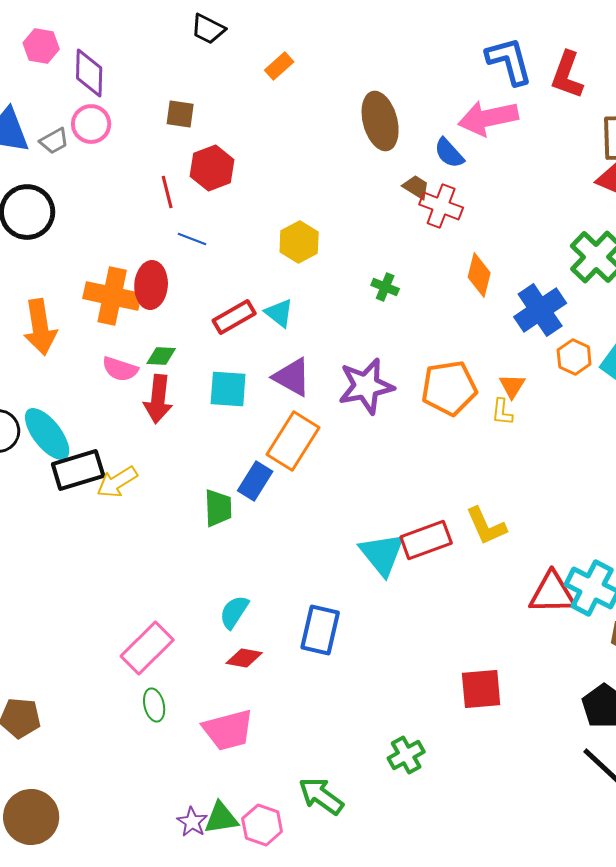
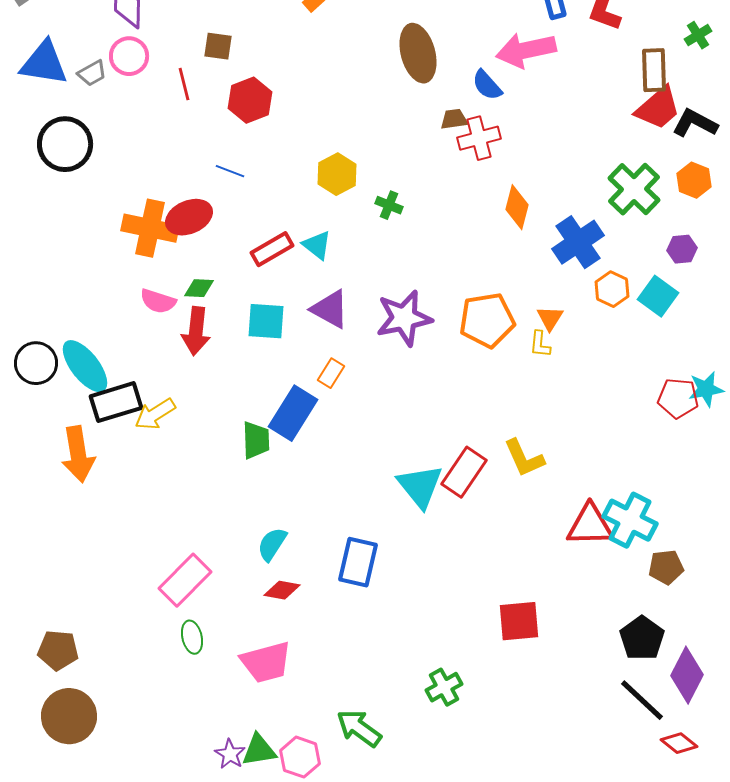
brown trapezoid: (416, 187) -> (454, 119), turned -40
red line: (167, 192) -> (184, 84), moved
red cross: (441, 206) -> (479, 138), turned -36
red ellipse: (151, 285) -> (189, 217), turned 63
green cross: (385, 287) -> (389, 205), moved
orange arrow: (40, 327) -> (78, 454), moved
orange rectangle: (293, 441) -> (331, 373), size x0.5
blue rectangle: (255, 481) -> (293, 413), size x1.4
red rectangle: (426, 540) -> (464, 472), turned -36
brown circle: (31, 817) -> (69, 716), moved

